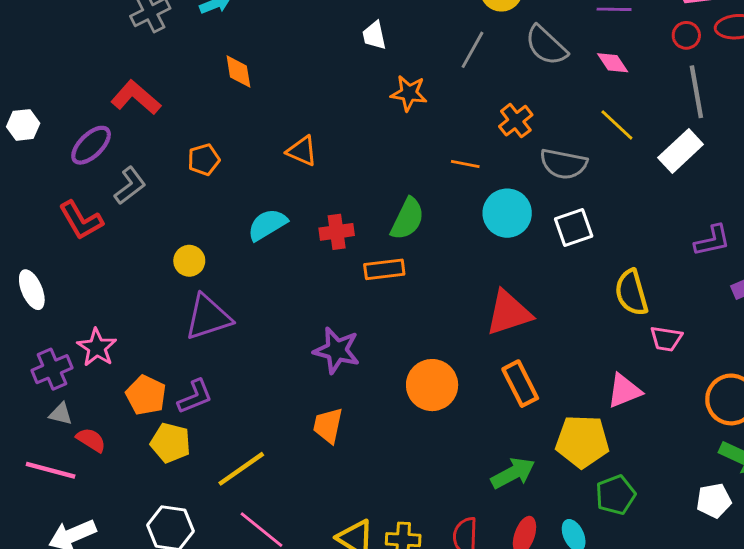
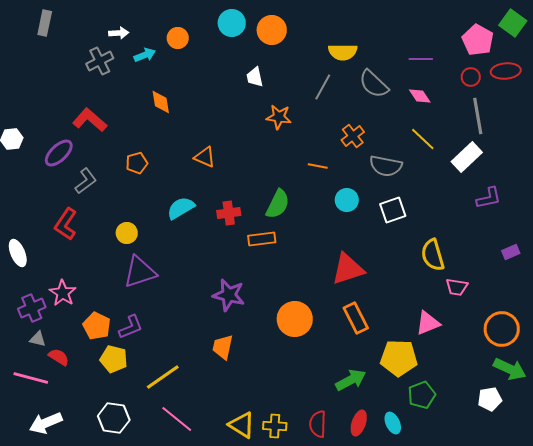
cyan circle: (507, 213) -> (347, 200), size x0.7
red L-shape: (81, 220) -> (66, 224), moved, turned 64
purple L-shape: (712, 241) -> (489, 198), moved

